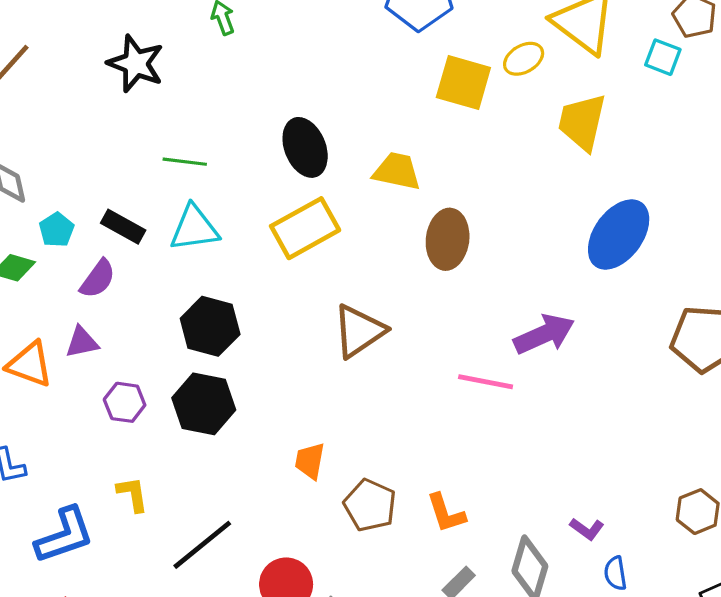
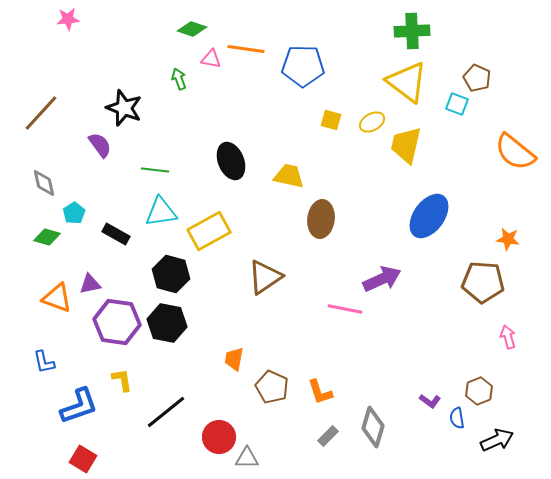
yellow ellipse: (524, 59) -> (372, 122), moved
yellow square: (463, 83) -> (331, 120), size x0.6
black rectangle: (123, 227) -> (116, 234), moved
yellow rectangle: (305, 228) -> (209, 231), moved
purple semicircle: (98, 279) -> (100, 145), moved, turned -72
purple hexagon: (125, 402) -> (117, 322), size x1.8
purple L-shape: (587, 529) -> (430, 401), moved
blue semicircle: (615, 573) -> (457, 418), moved

